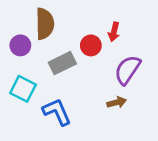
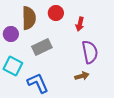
red circle: (91, 45) -> (56, 13), moved
purple semicircle: (127, 70) -> (90, 52), turned 135

